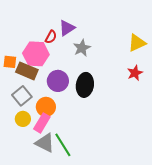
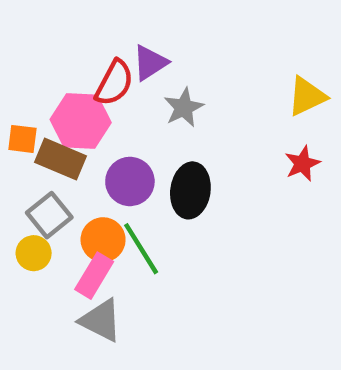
red semicircle: (51, 37) -> (114, 83), size x1.5
yellow circle: (23, 119) -> (34, 253), moved
green line: (63, 145) -> (141, 249), moved

